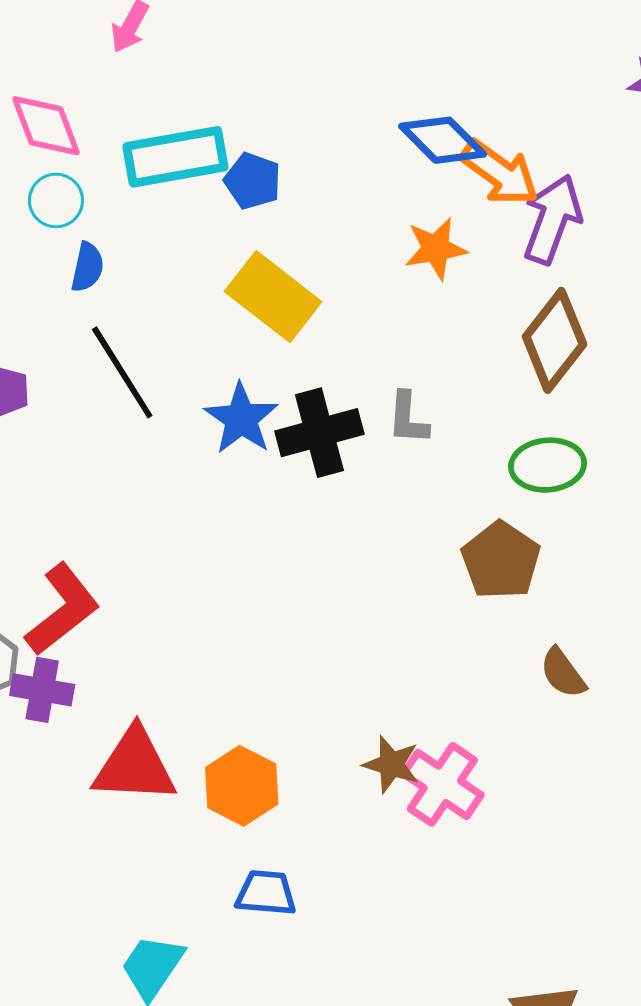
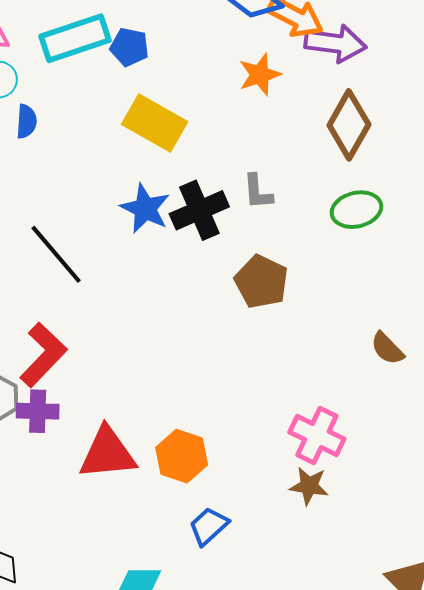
purple arrow: (552, 219) -> (335, 43), turned 86
black line: (122, 372) -> (56, 254), moved
brown pentagon: (501, 560) -> (261, 282), moved
brown star: (391, 764) -> (309, 486), moved
blue trapezoid: (266, 893) -> (209, 526), turned -39

